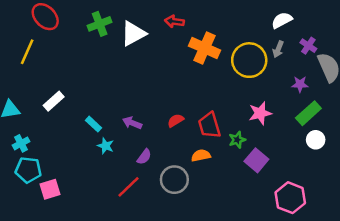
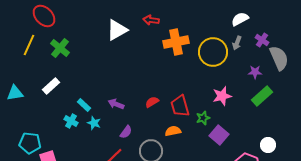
green cross: (100, 24) -> (60, 48), moved, turned -30
orange cross: (205, 48) -> (176, 42), turned -35
white circle: (316, 140) -> (268, 145), moved
cyan cross: (21, 143) -> (71, 121), moved, turned -32

